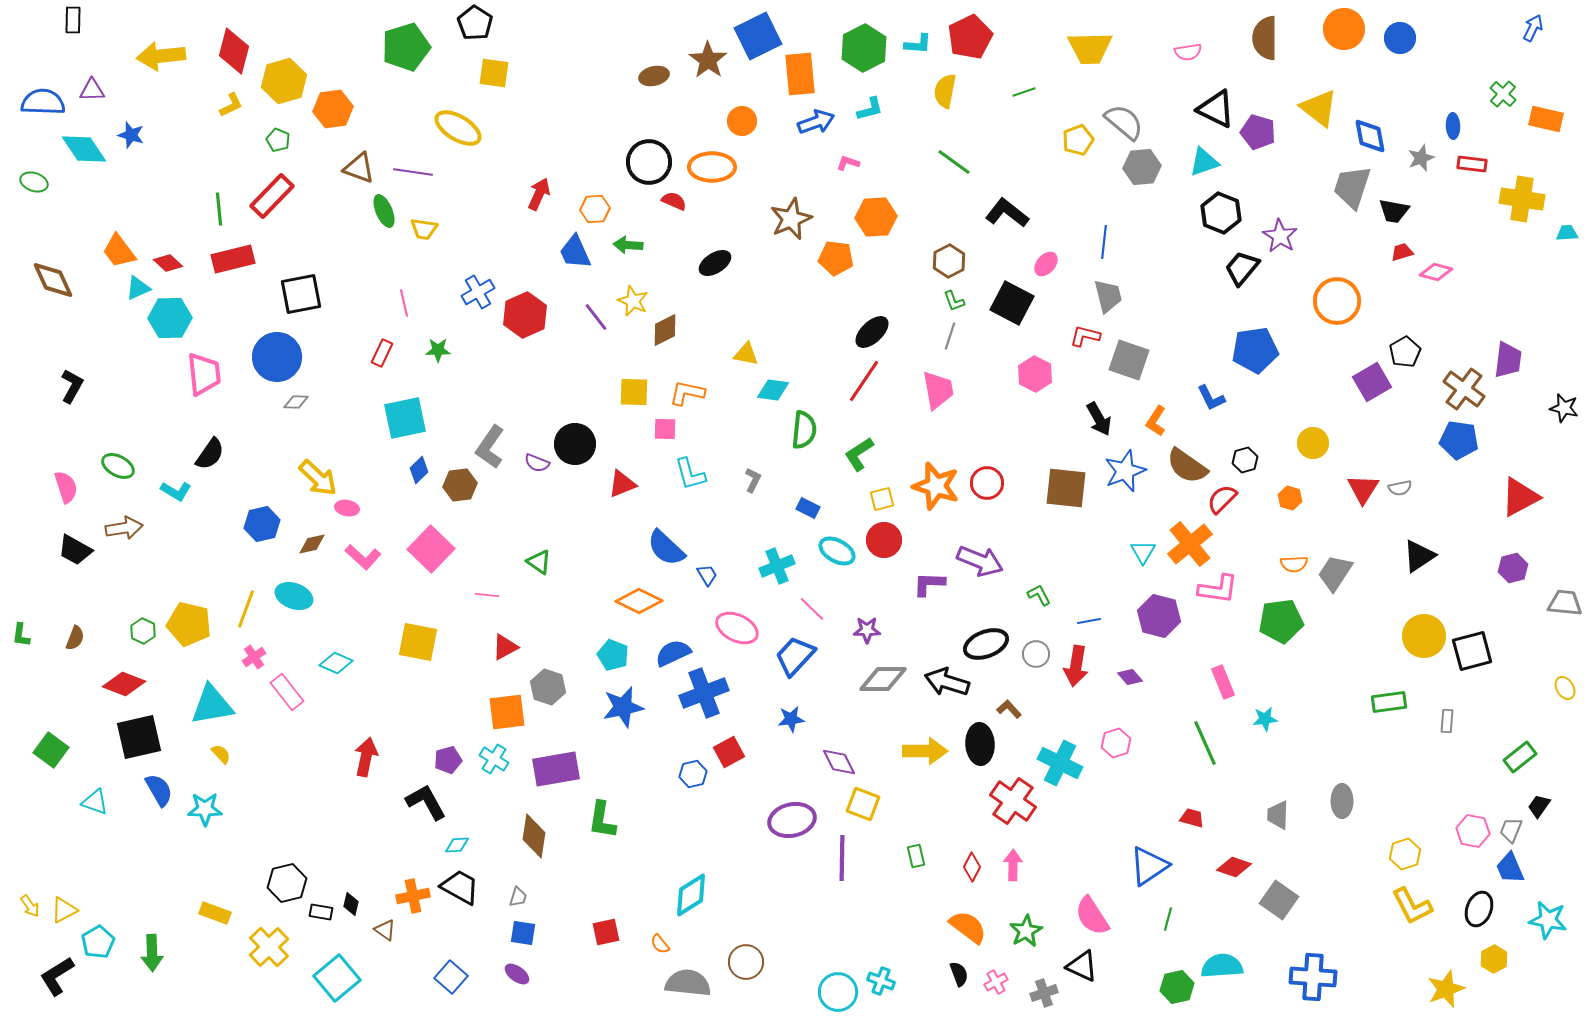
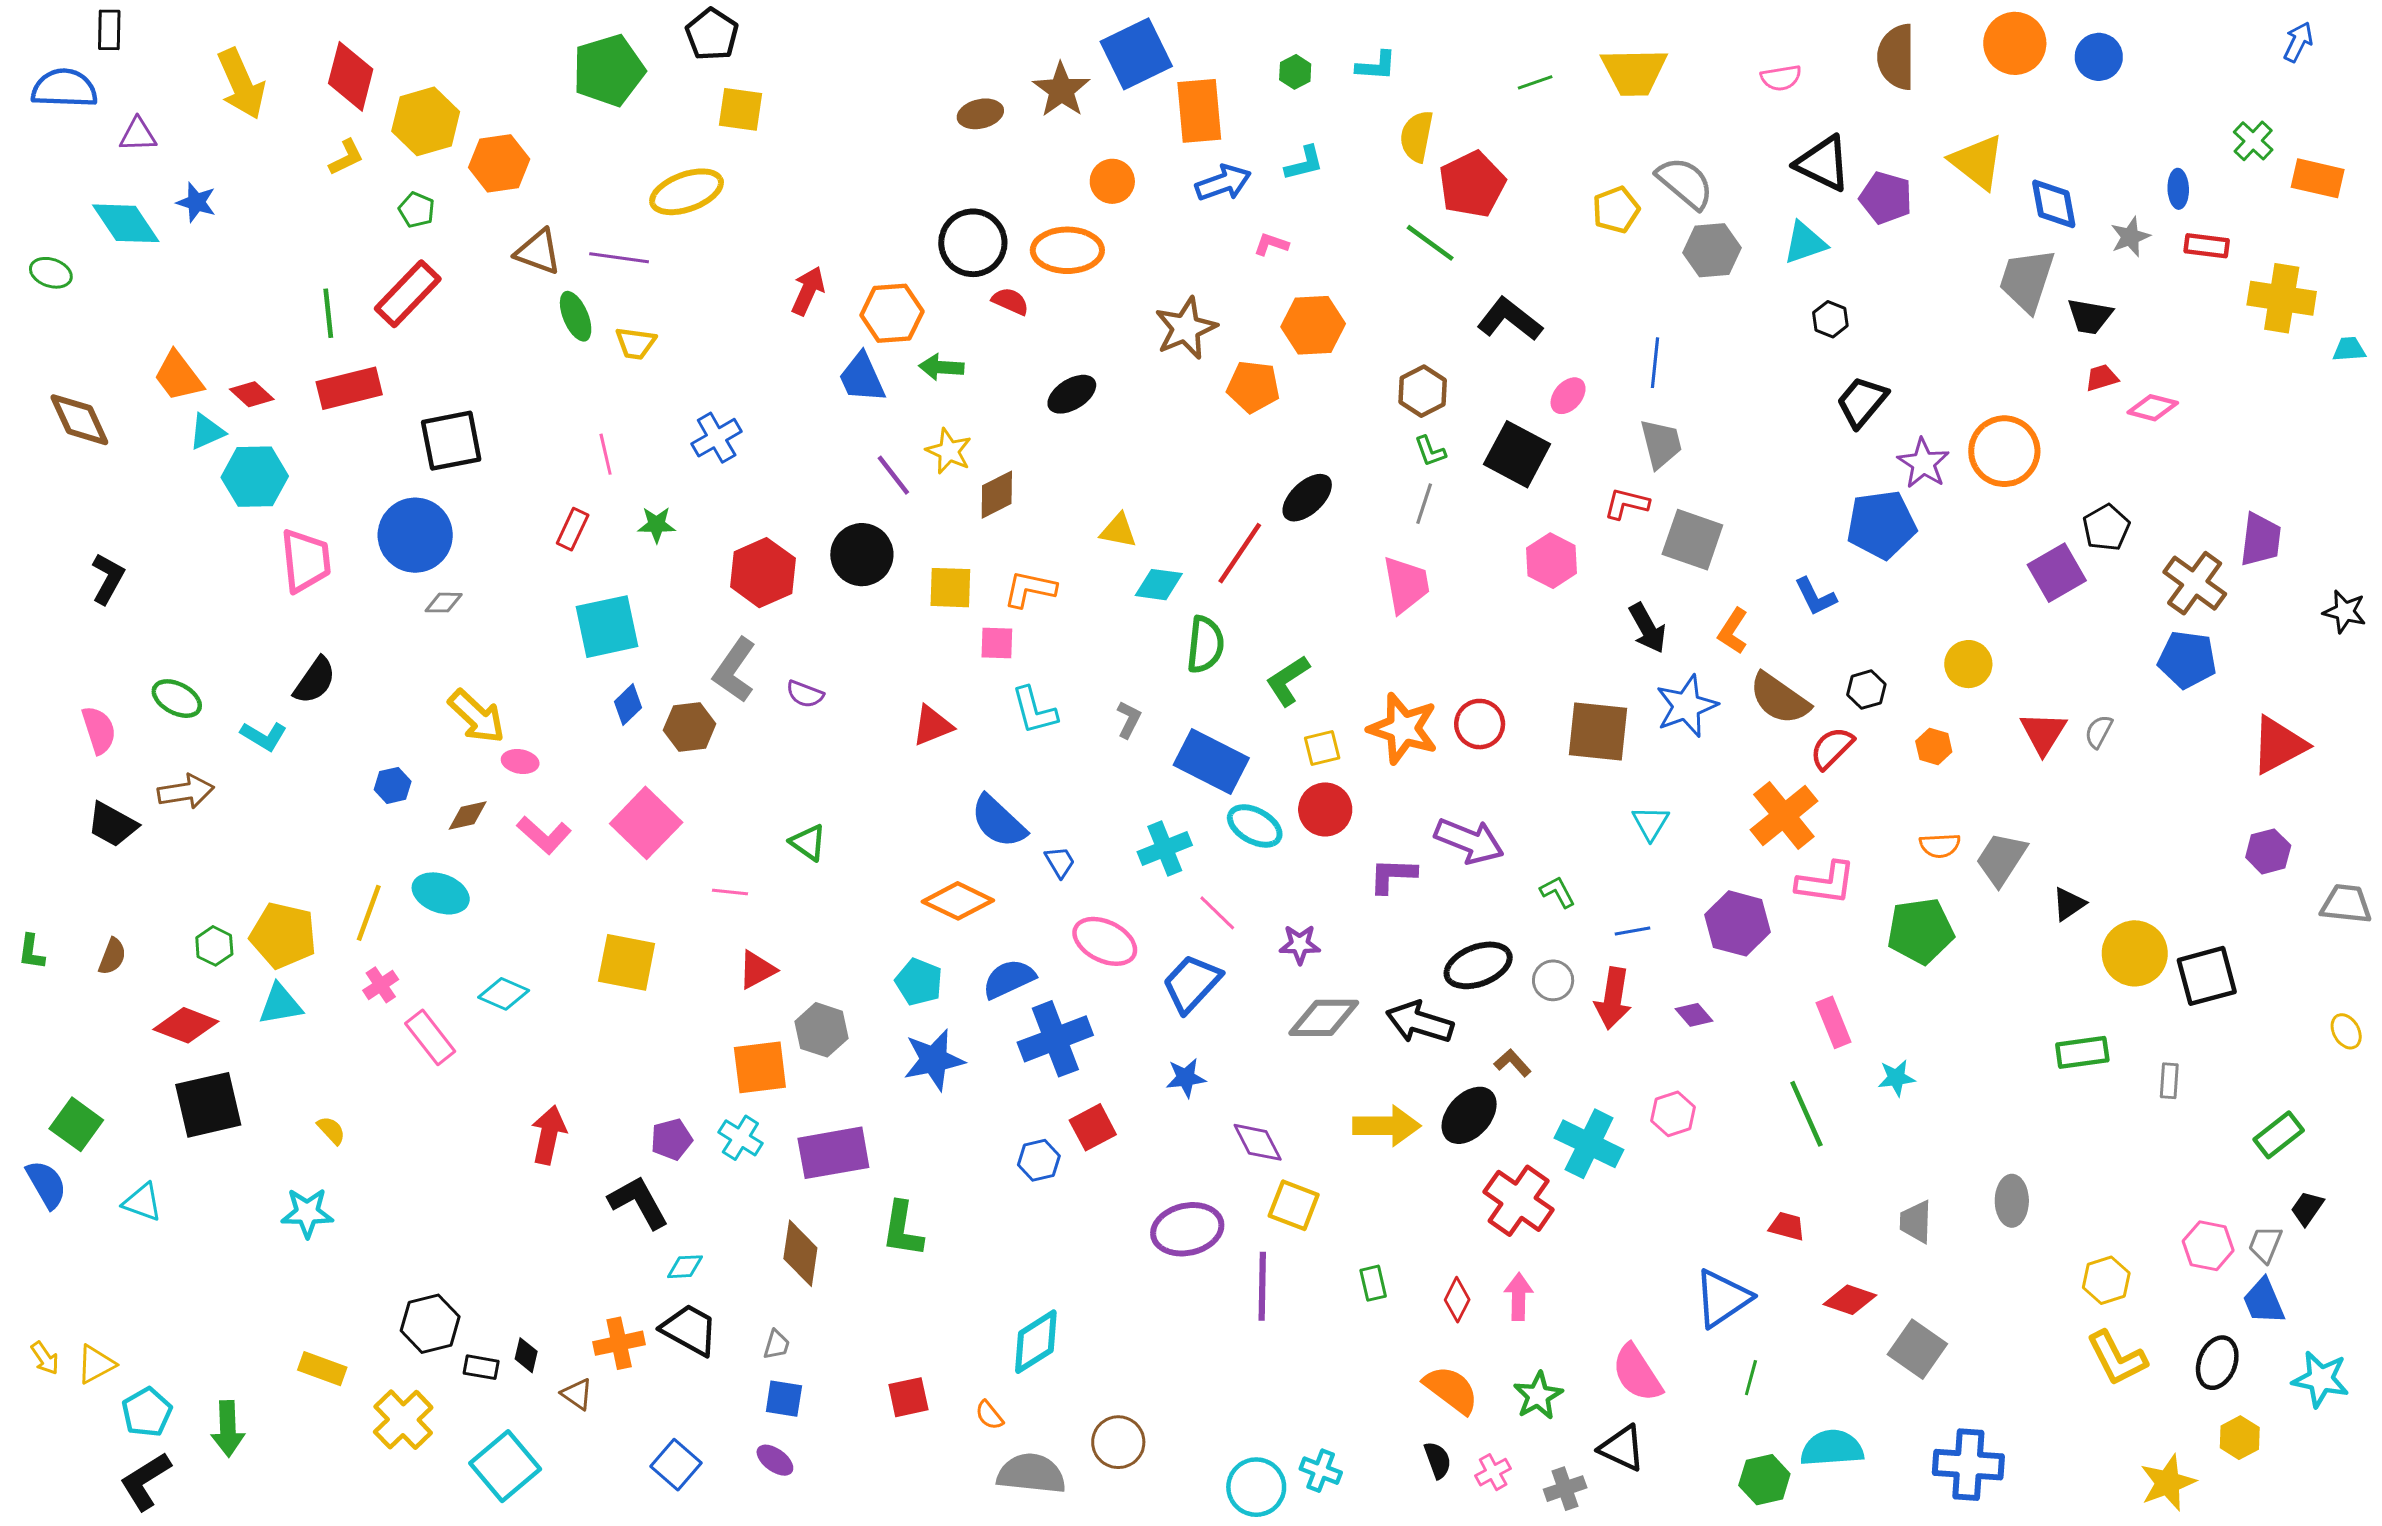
red pentagon: (970, 37) -> (1472, 184), moved
green hexagon: (864, 48) -> (1295, 72), size x0.5
yellow arrow: (161, 56) -> (241, 84), turned -108
green line: (1024, 92) -> (1535, 82), moved
blue semicircle: (43, 102) -> (64, 88), moved
yellow ellipse: (458, 128) -> (687, 192), turned -51
orange hexagon: (595, 209) -> (892, 313), size x1.4
black hexagon: (1221, 213) -> (1830, 319), size x0.6
purple star: (1280, 236) -> (1923, 463), moved
red hexagon: (525, 315) -> (763, 573), moved
red line: (864, 381) -> (1240, 553), moved
black circle: (575, 444) -> (862, 555), moved
gray semicircle: (1400, 488) -> (2099, 732), turned 130
blue rectangle: (808, 508) -> (1211, 762), size x2.0
blue hexagon: (262, 524) -> (393, 785), size x0.7
cyan triangle: (1143, 552) -> (1651, 823), moved
black triangle: (1419, 556) -> (2069, 904), moved, size x0.7
cyan triangle: (212, 705) -> (280, 1004), moved, size x0.7
black ellipse: (980, 744) -> (1469, 1115), turned 45
blue semicircle: (159, 790) -> (46, 1184), moved
black L-shape: (57, 976) -> (145, 1481), moved

